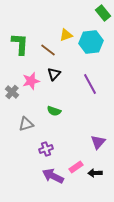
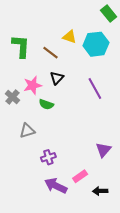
yellow triangle: (66, 35) -> (70, 37), turned 40
green semicircle: (54, 111) -> (46, 104), moved
black arrow: (95, 173) -> (100, 191), moved

